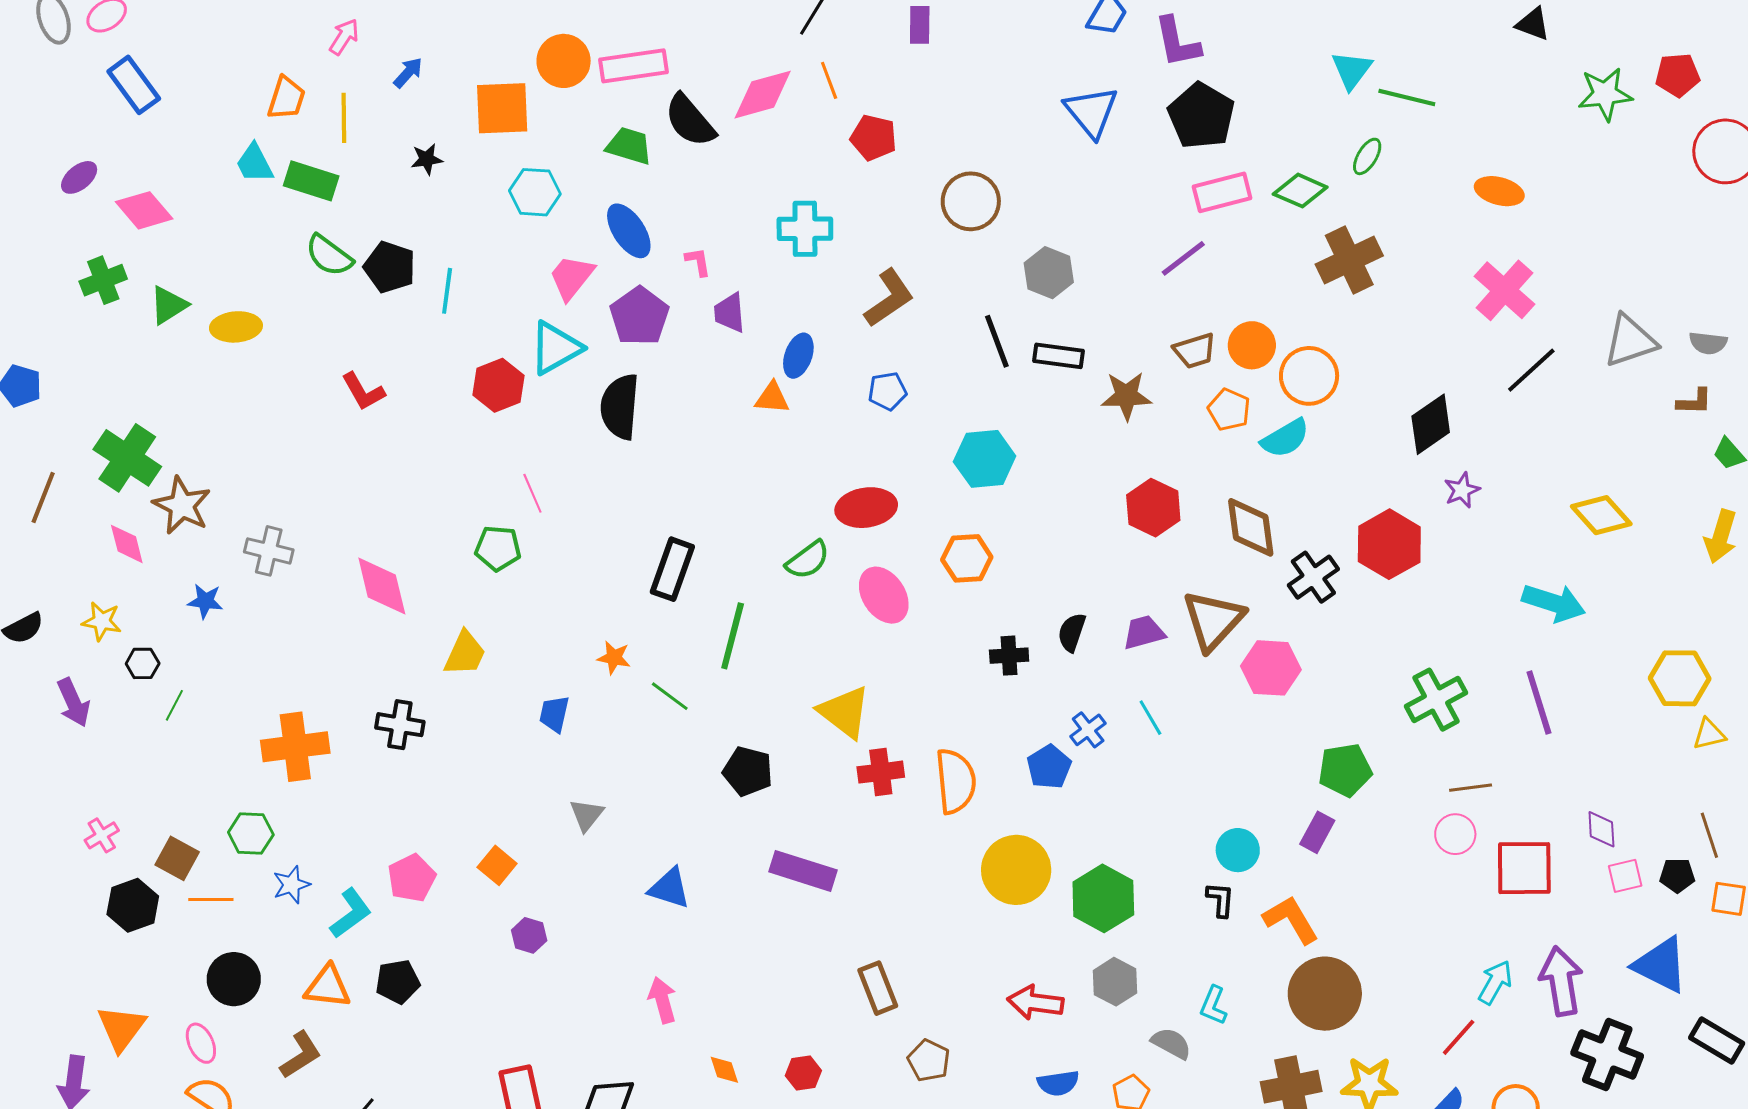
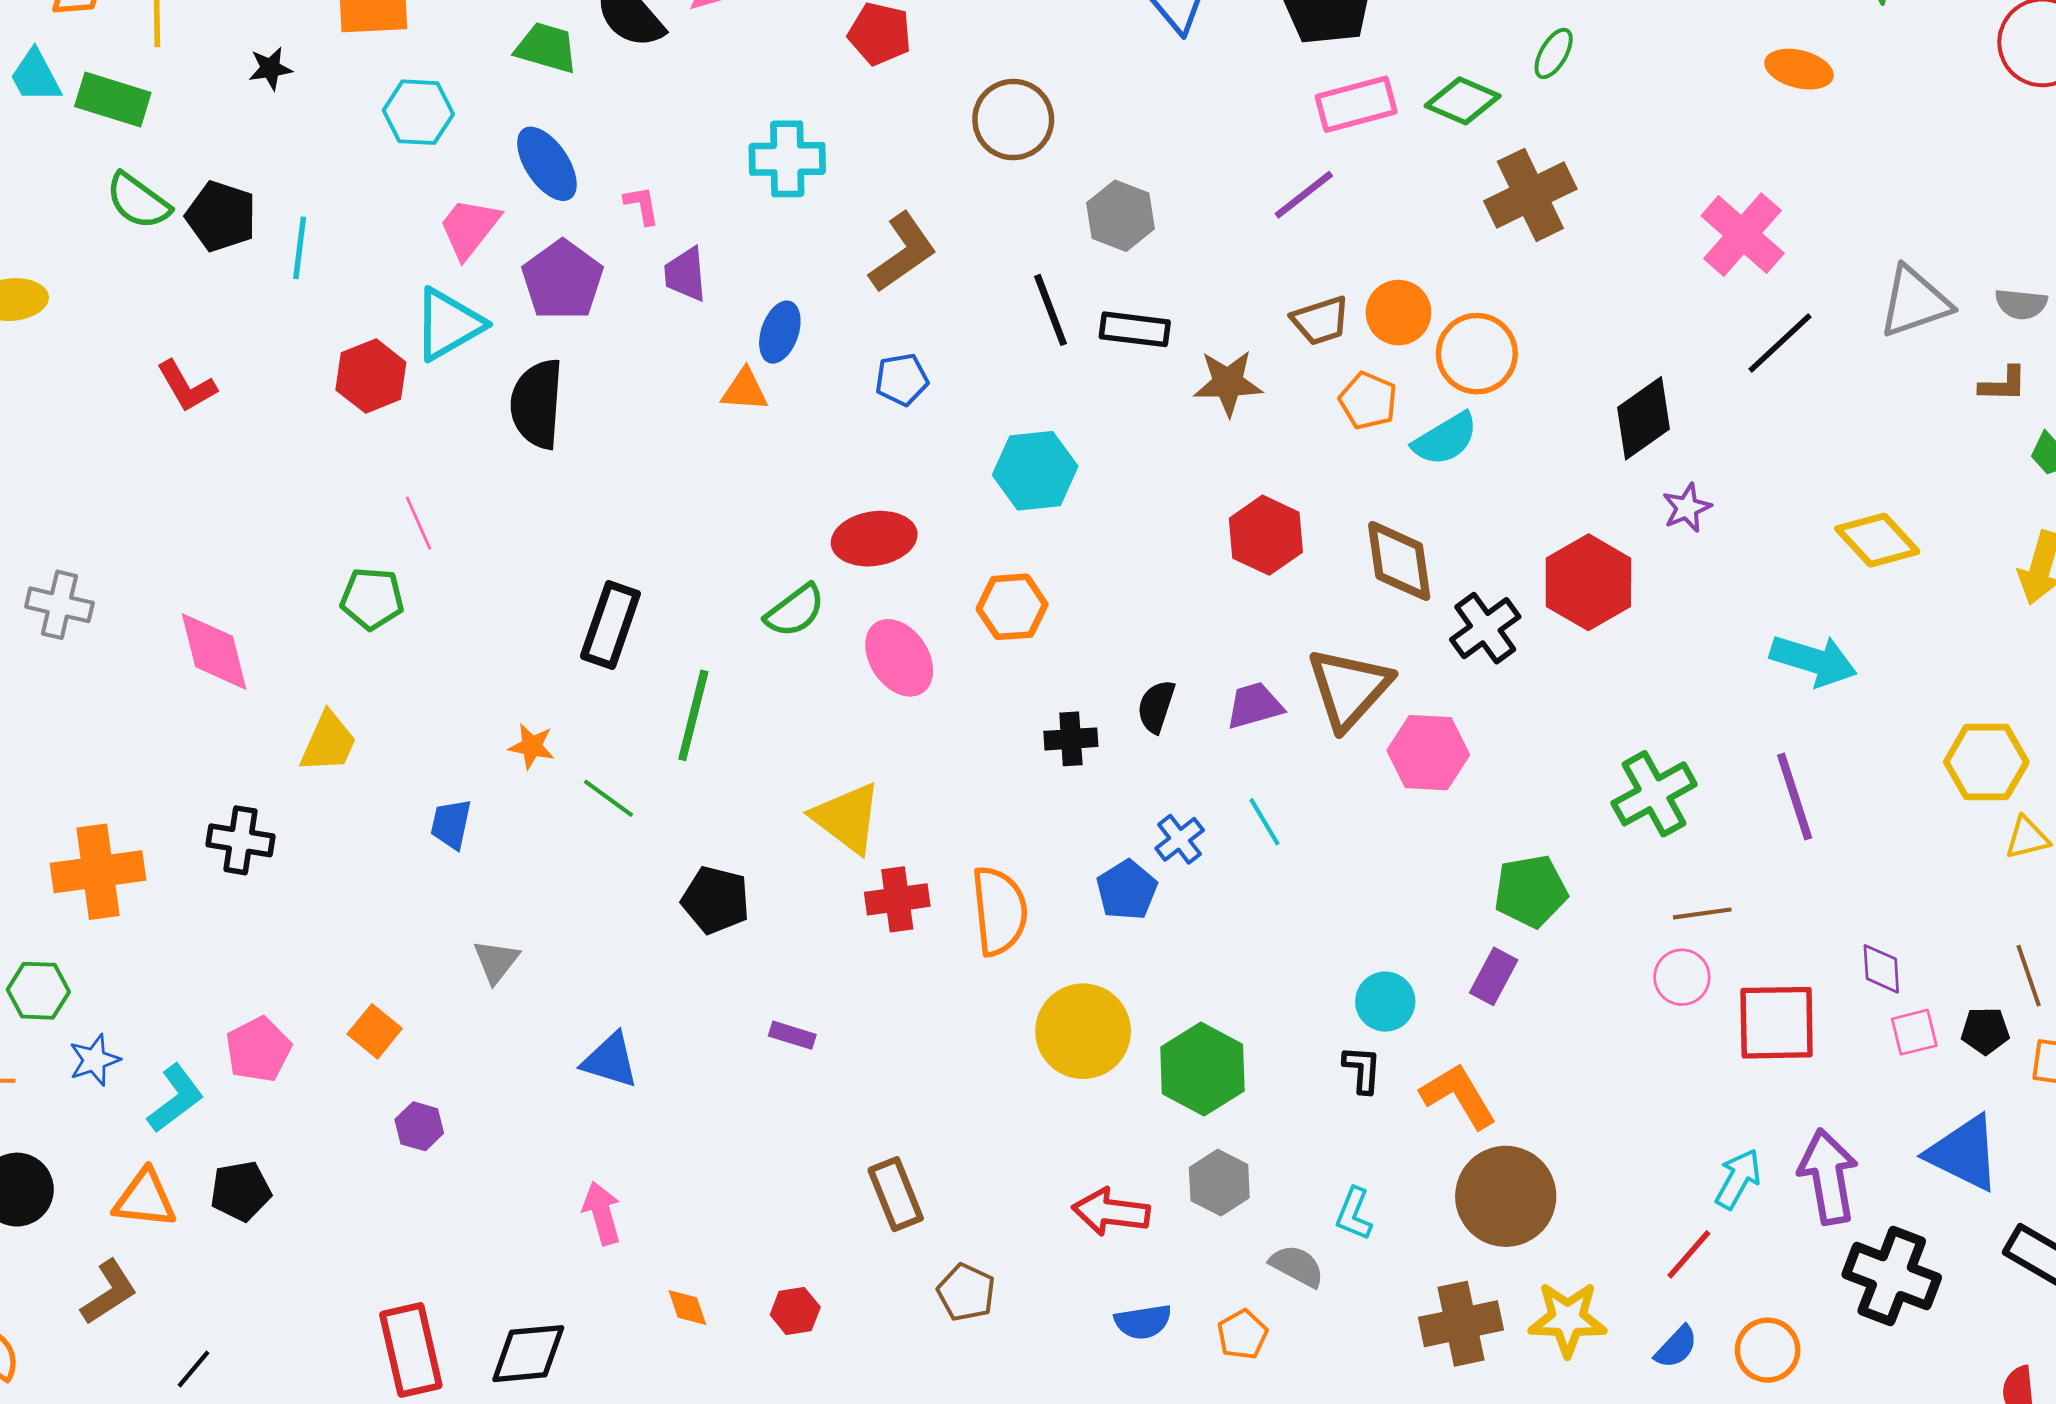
orange ellipse: (1499, 191) -> (1799, 69), moved
purple rectangle: (803, 871) -> (792, 1035), size x0.5

